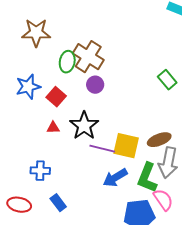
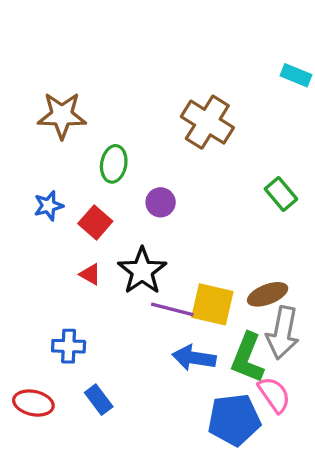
brown cross: (88, 57) -> (207, 122), moved
blue star: (28, 87) -> (48, 206), size x0.7
red triangle: (53, 128) -> (90, 274), turned 32
blue arrow: (115, 178) -> (194, 358), turned 40

